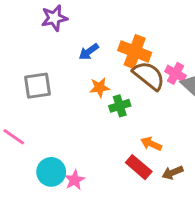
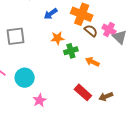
brown semicircle: (149, 76) -> (91, 31), size x0.6
orange arrow: (151, 144) -> (92, 62), moved
cyan circle: (51, 172) -> (25, 78), moved

